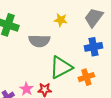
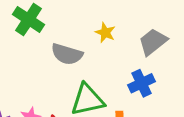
blue cross: (94, 47) -> (142, 83), turned -30

